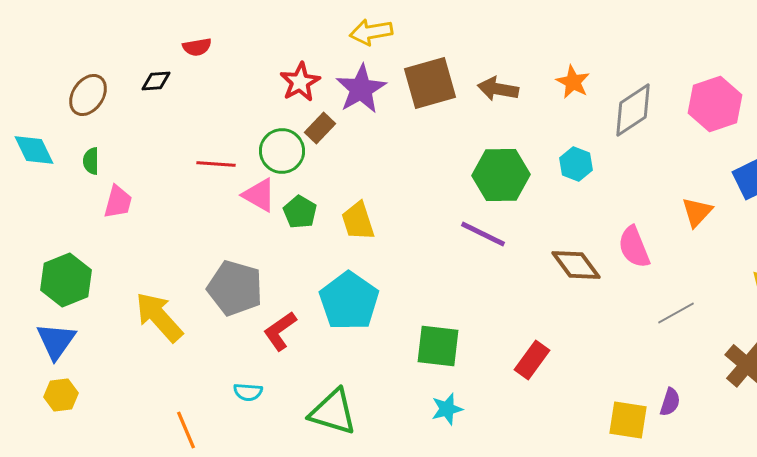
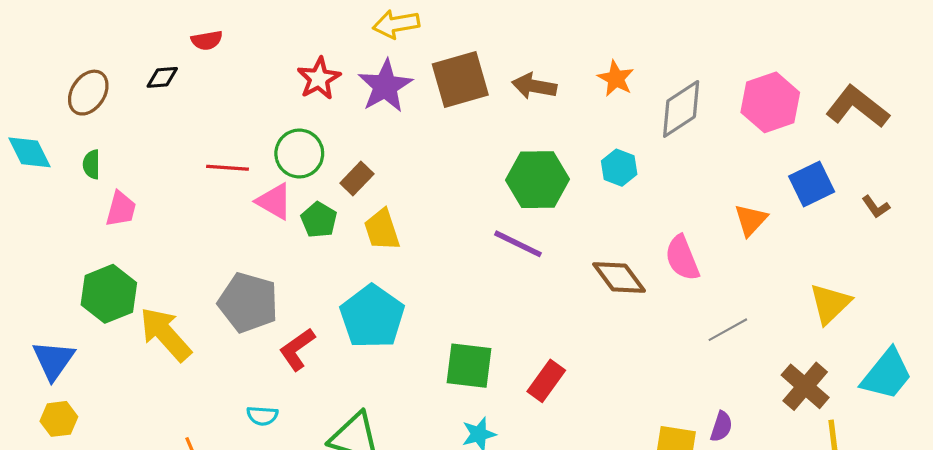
brown rectangle: (320, 128) -> (357, 179), moved
green hexagon: (66, 280) -> (109, 294), moved
red rectangle: (532, 360) -> (546, 381), moved

